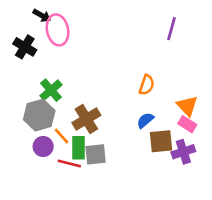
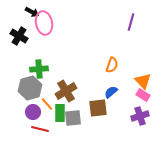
green cross: (51, 90) -> (39, 69), turned 36
brown square: (161, 141) -> (98, 108), moved
red line: (69, 164) -> (40, 129), moved

